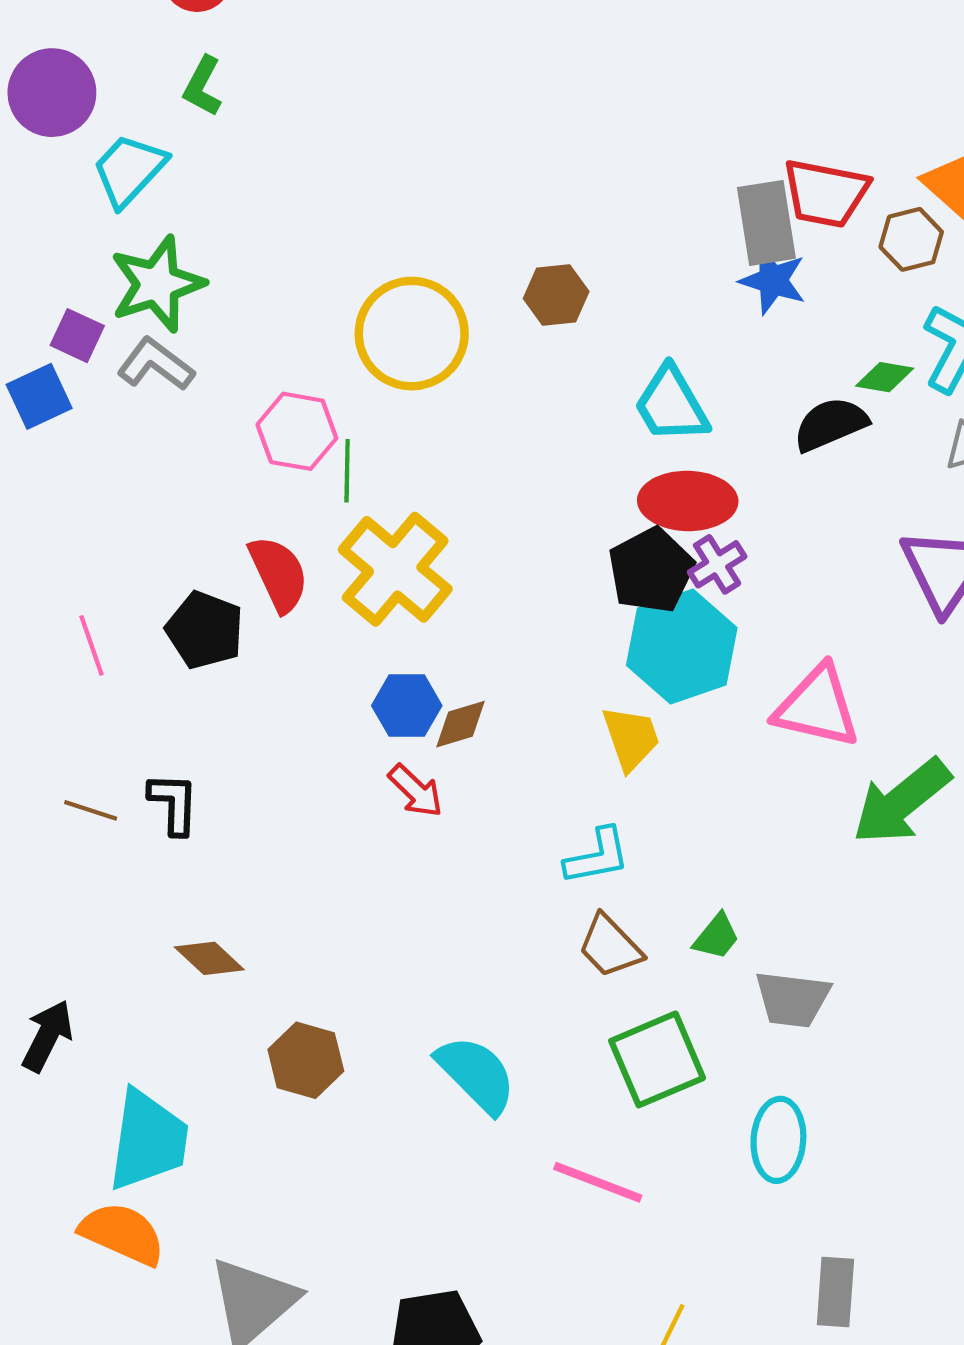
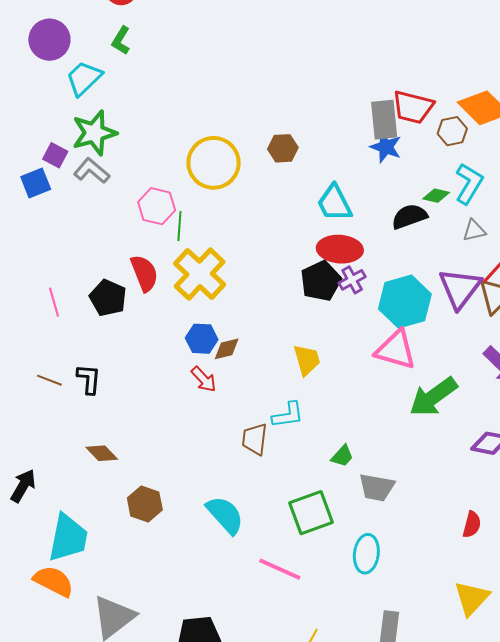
cyan hexagon: (682, 647) -> (405, 302), moved
brown trapezoid: (610, 946) -> (255, 439), moved, turned 48

